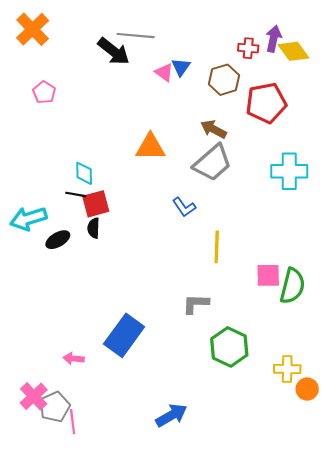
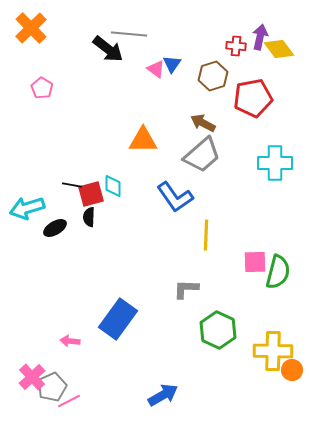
cyan diamond: (84, 173) -> (113, 186), moved
blue L-shape: (184, 207) -> (175, 197), size x1.6
yellow cross: (287, 369) -> (273, 351), size x1.5
pink line: (73, 422) -> (69, 401), turned 70

